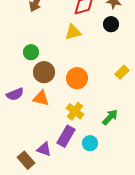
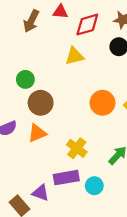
orange circle: (77, 78) -> (102, 103), moved
orange triangle: (41, 98) -> (37, 133), turned -36
purple rectangle: (66, 136) -> (66, 178), turned 50

